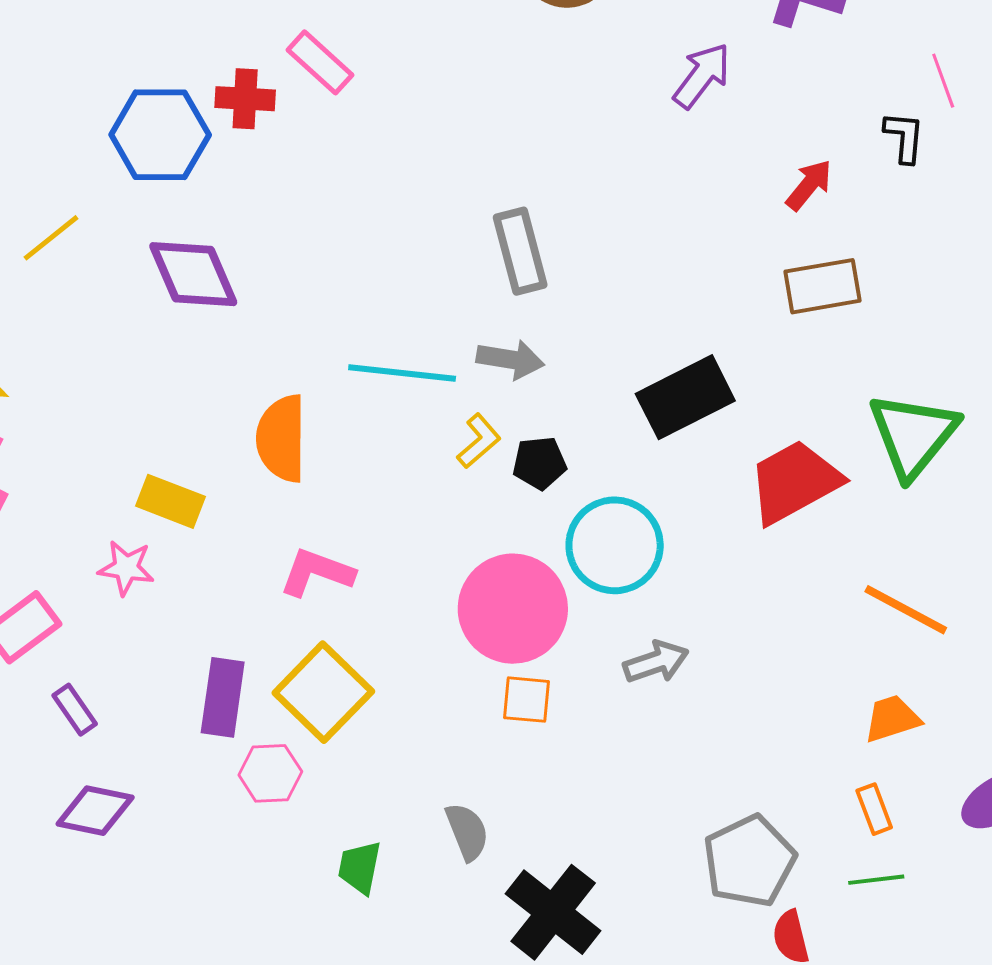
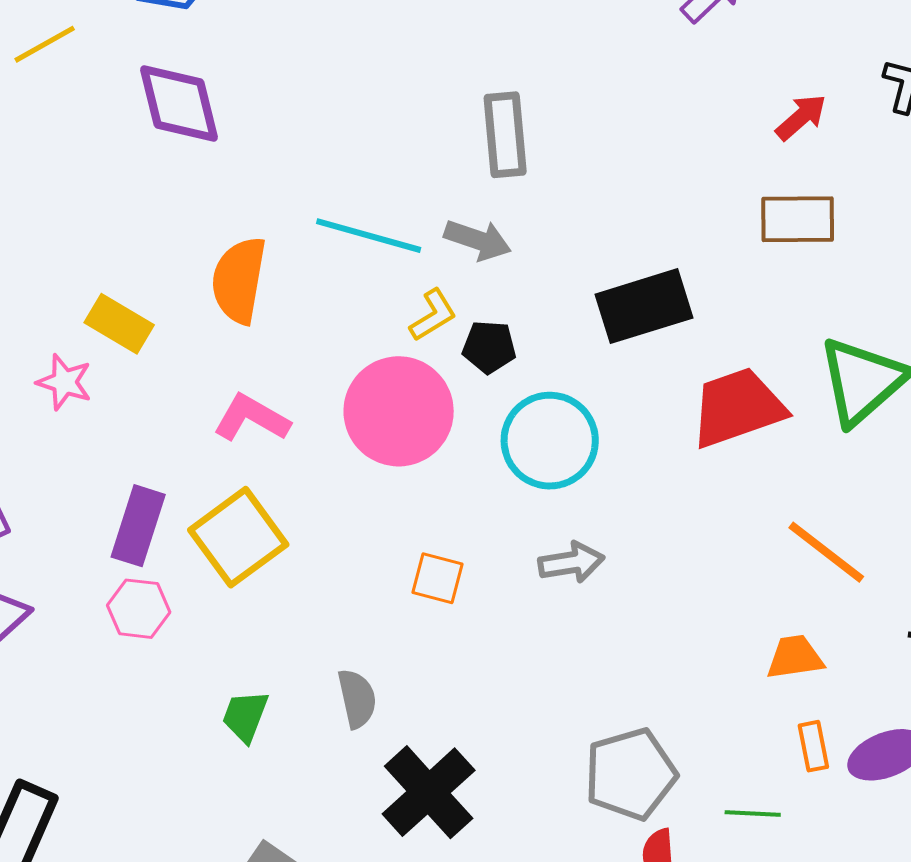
pink circle: (513, 609) -> (399, 411), moved
pink hexagon: (270, 773) -> (139, 609), moved
orange rectangle: (874, 809) -> (813, 746), moved

